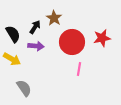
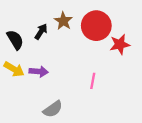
red circle: (72, 42) -> (96, 26), moved
purple arrow: (36, 46) -> (39, 71), moved
gray semicircle: (24, 88) -> (53, 109), moved, turned 90

